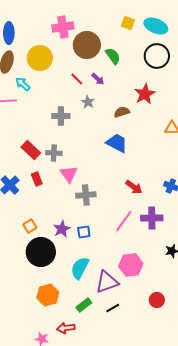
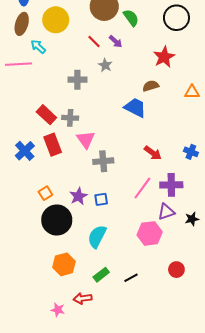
brown semicircle: (122, 112) -> (151, 86), moved
red rectangle: (37, 179) -> (53, 145), size x1.5
purple triangle: (107, 282) -> (166, 212), moved, size x0.7

